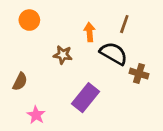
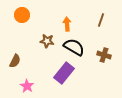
brown line: (124, 24) -> (101, 20), moved
black semicircle: (114, 53) -> (74, 47), moved

